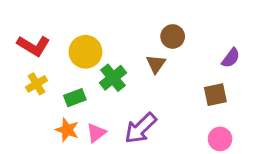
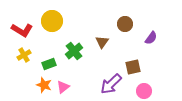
brown circle: (173, 36) -> (125, 24), moved
yellow circle: (85, 52) -> (52, 21), moved
brown square: (215, 95) -> (133, 67), moved
purple arrow: (141, 128) -> (111, 84), moved

